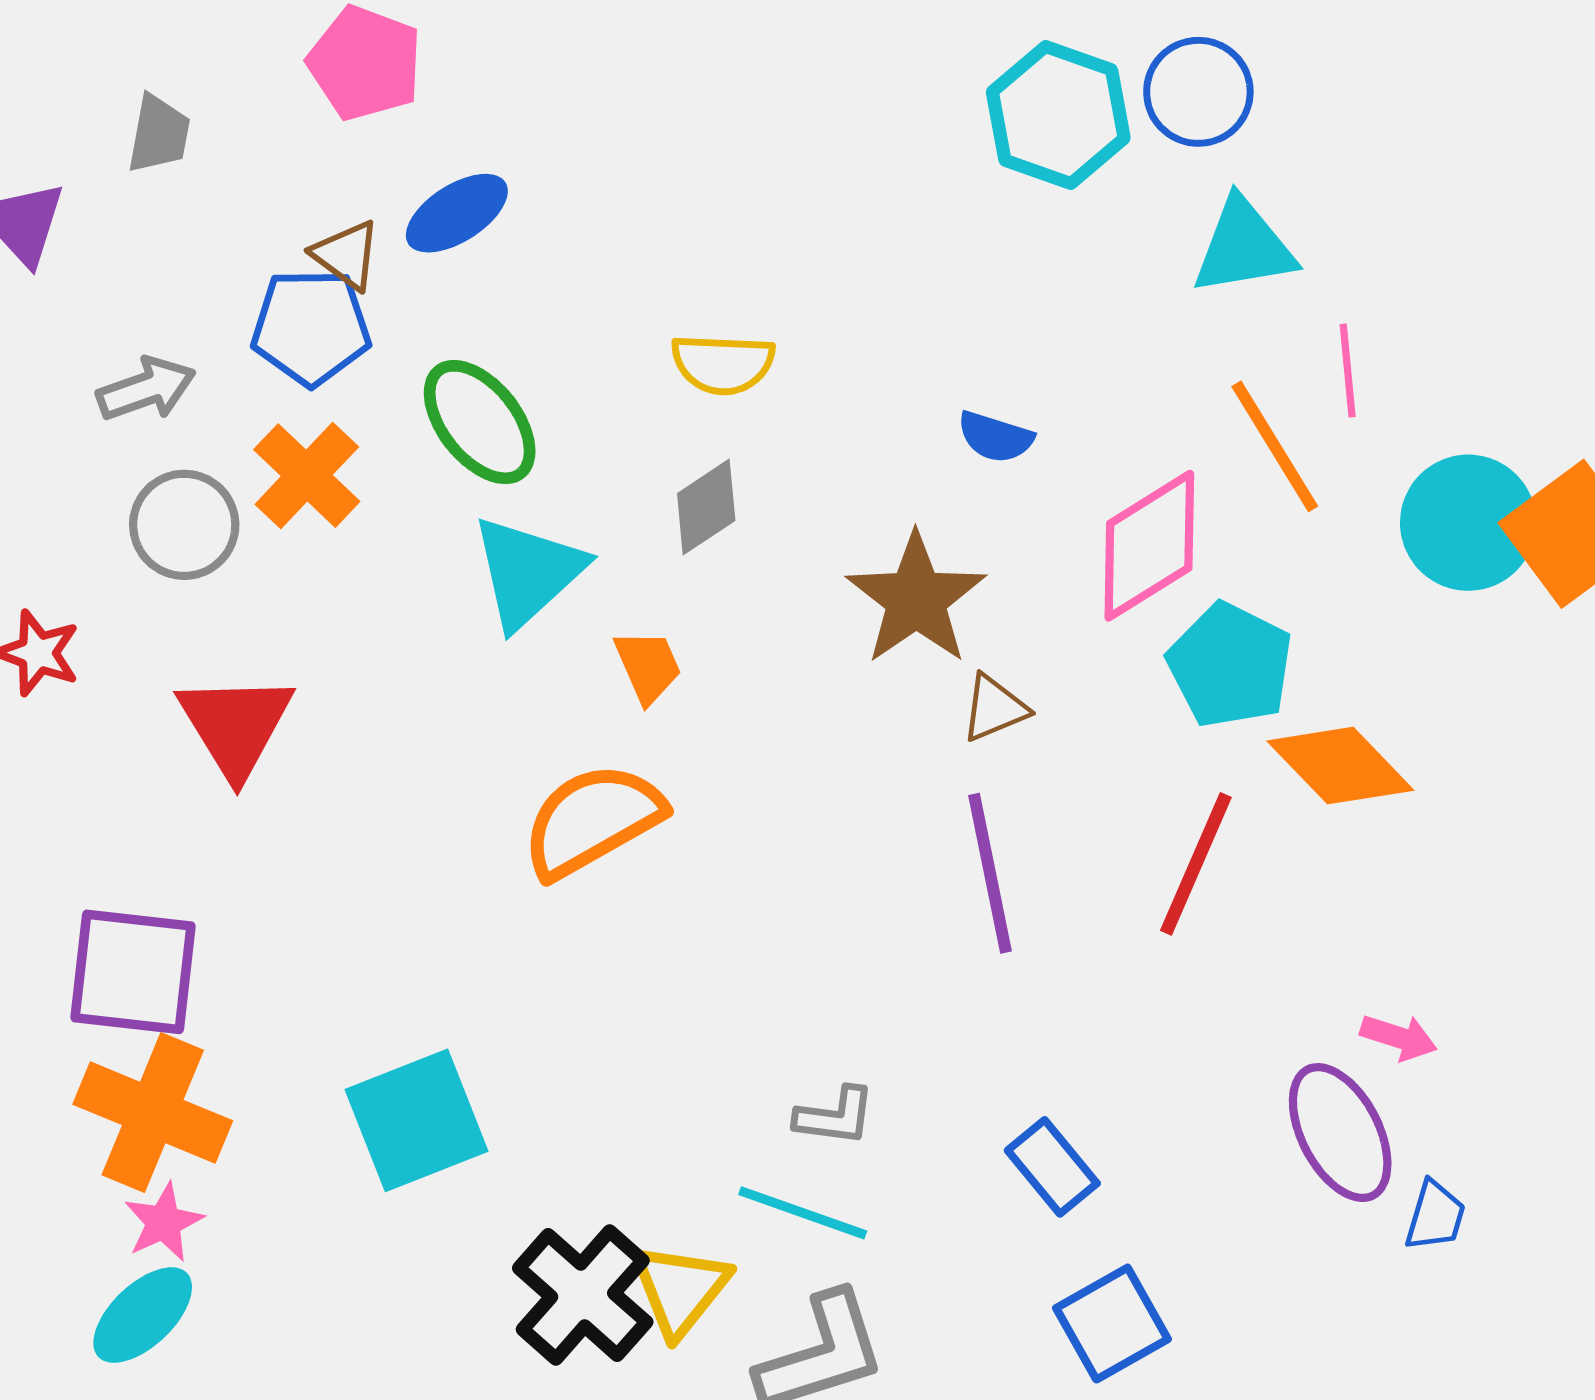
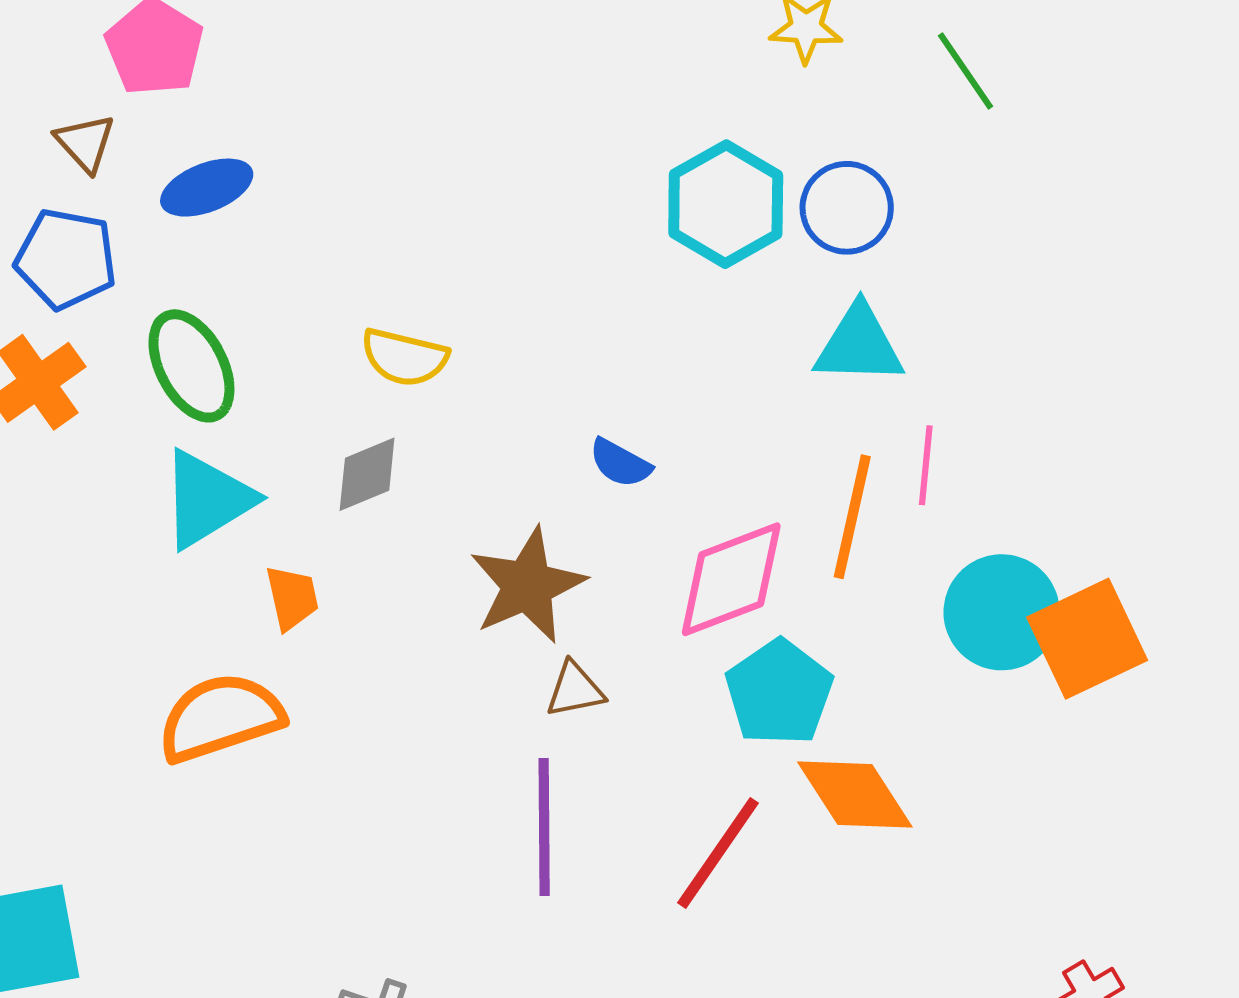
brown triangle: (346, 255) -> (85, 143), moved
orange line: (1275, 446) -> (852, 517), turned 33

